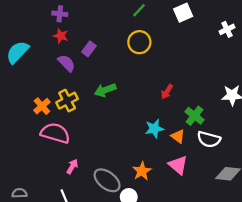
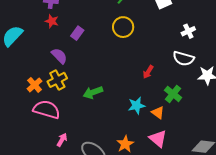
white cross: (227, 29) -> (188, 31), moved
purple semicircle: (66, 63) -> (59, 56), moved
green arrow: (105, 90) -> (93, 92), moved
white semicircle: (209, 139) -> (184, 58), moved

